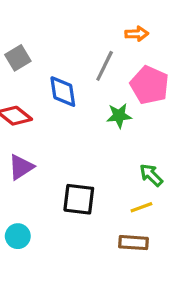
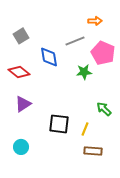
gray line: (105, 66) -> (75, 41), turned 42
yellow line: (141, 207) -> (85, 129), moved, turned -48

